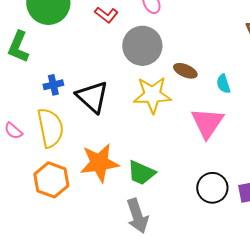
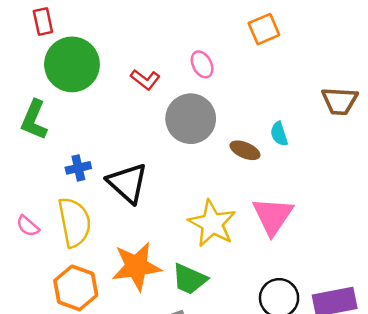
cyan semicircle: (223, 84) -> (279, 134), moved
yellow star: (152, 95) -> (212, 223), moved, turned 30

